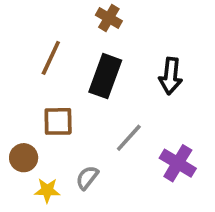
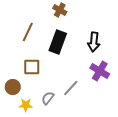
gray line: (129, 138) -> (71, 88), moved
purple cross: (178, 163) -> (100, 71), moved

